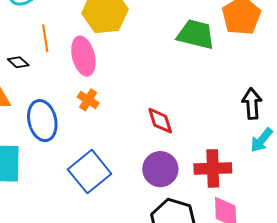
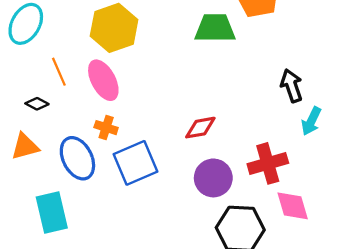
orange cross: (88, 100) -> (106, 128), moved
red diamond: (160, 121) -> (200, 128), turned -68
blue square: (90, 172) -> (135, 163), moved, turned 30

